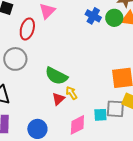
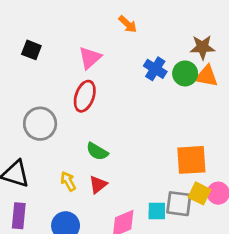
red ellipse: (27, 29) -> (85, 96), moved
green semicircle: (56, 76) -> (97, 151), size x0.7
yellow arrow: (71, 93) -> (68, 181), moved

